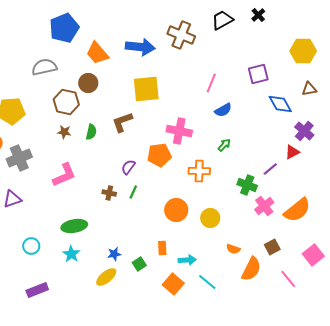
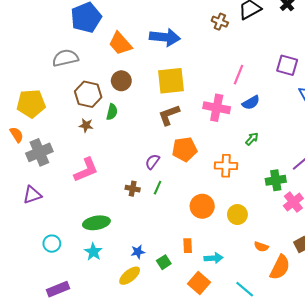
brown cross: (181, 35) -> (220, 22), moved, size x0.6
purple square: (258, 74) -> (287, 65), turned 30
brown circle: (88, 83) -> (121, 81), moved
brown L-shape: (122, 122) -> (169, 115), moved
pink cross: (179, 131) -> (217, 108), moved
green semicircle: (91, 132) -> (112, 112), moved
green cross: (247, 185) -> (276, 180), turned -30
cyan line: (207, 282) -> (245, 289), moved

